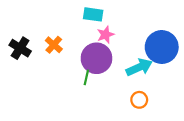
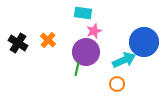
orange circle: (139, 100) -> (117, 84), moved

